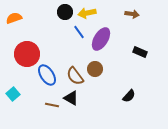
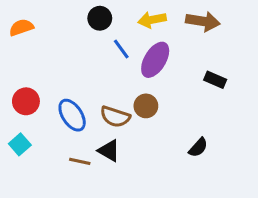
yellow arrow: (87, 13) -> (152, 20), moved
brown arrow: (132, 14) -> (203, 21), size x1.5
red circle: (27, 54) -> (26, 101), moved, size x0.7
brown semicircle: (75, 76) -> (115, 117), turned -36

